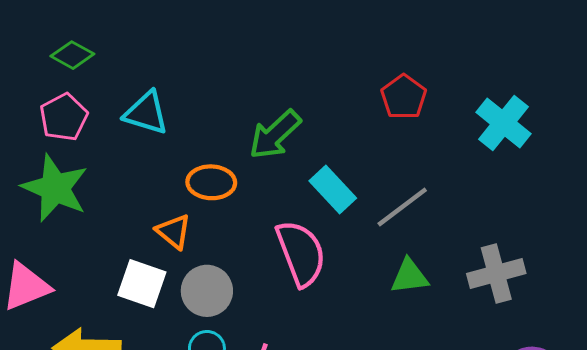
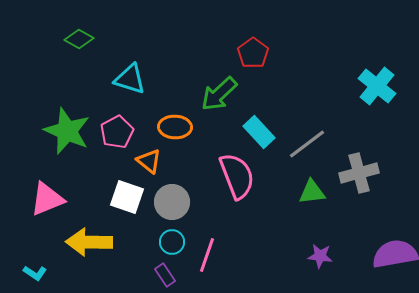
red pentagon: (404, 97) -> (253, 53), moved
pink pentagon: (64, 117) -> (117, 132), moved
gray cross: (496, 273) -> (359, 173), moved

